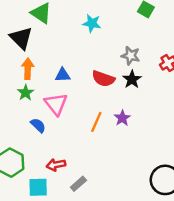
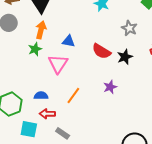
gray star: (131, 56) -> (129, 28), moved
orange line: (96, 122) -> (73, 96), moved
blue semicircle: (38, 125) -> (41, 96), moved, turned -56
gray rectangle: (78, 184) -> (63, 133), turned 64

